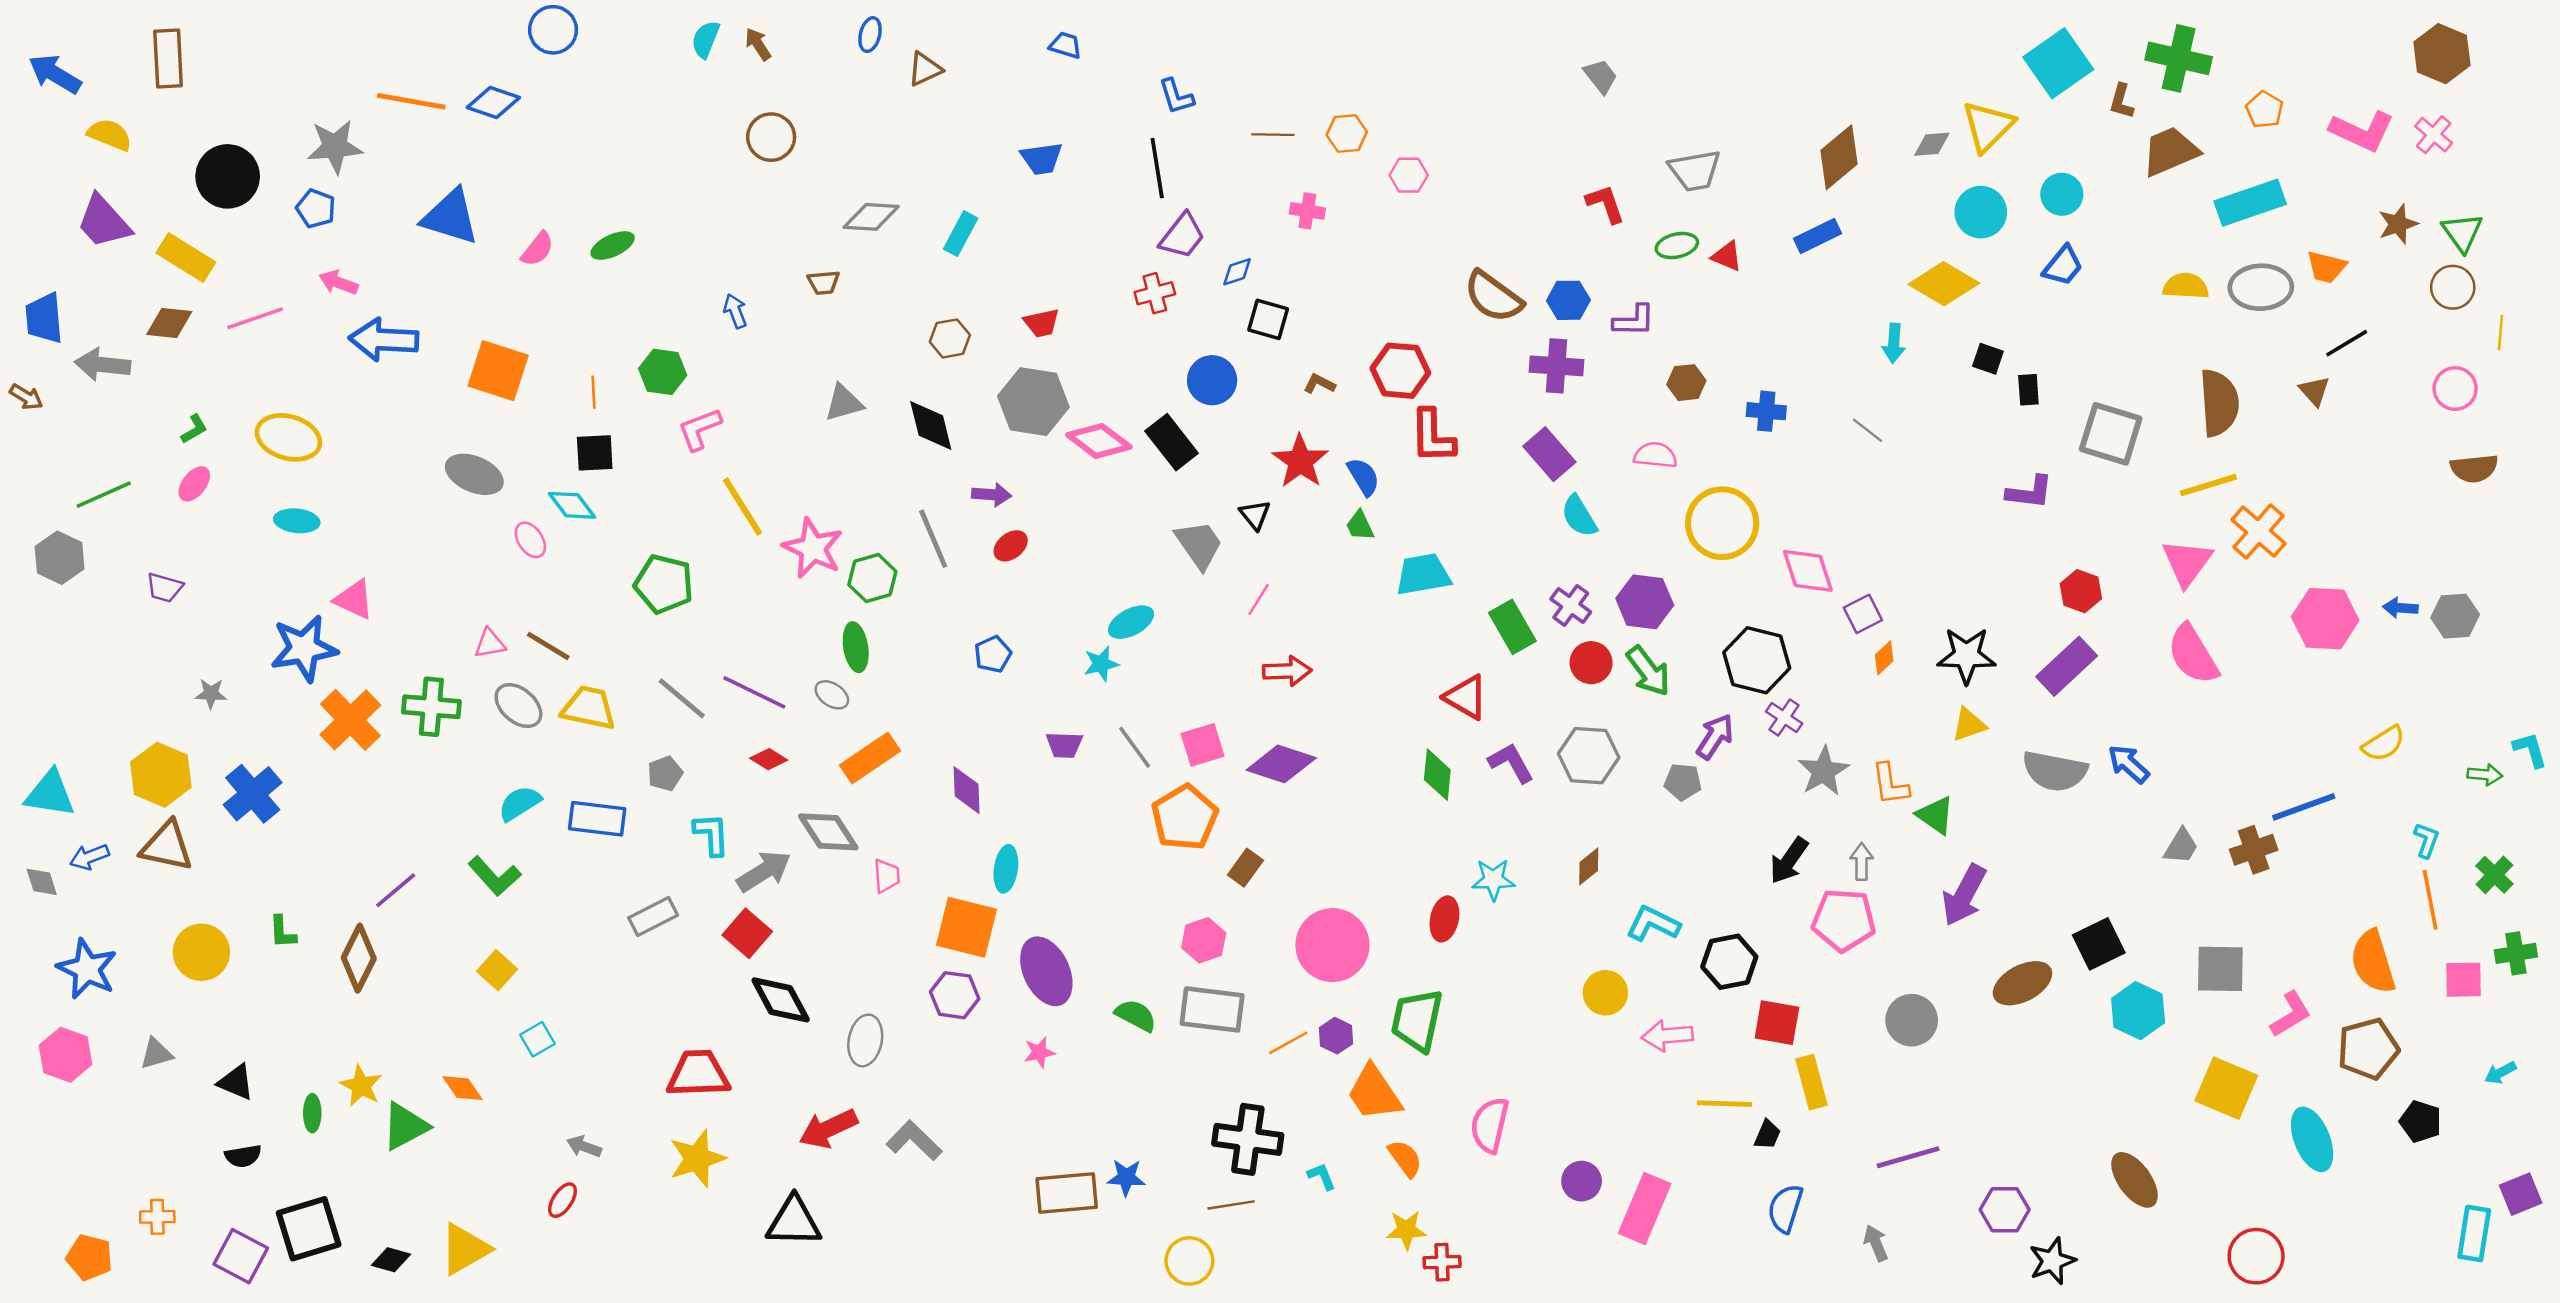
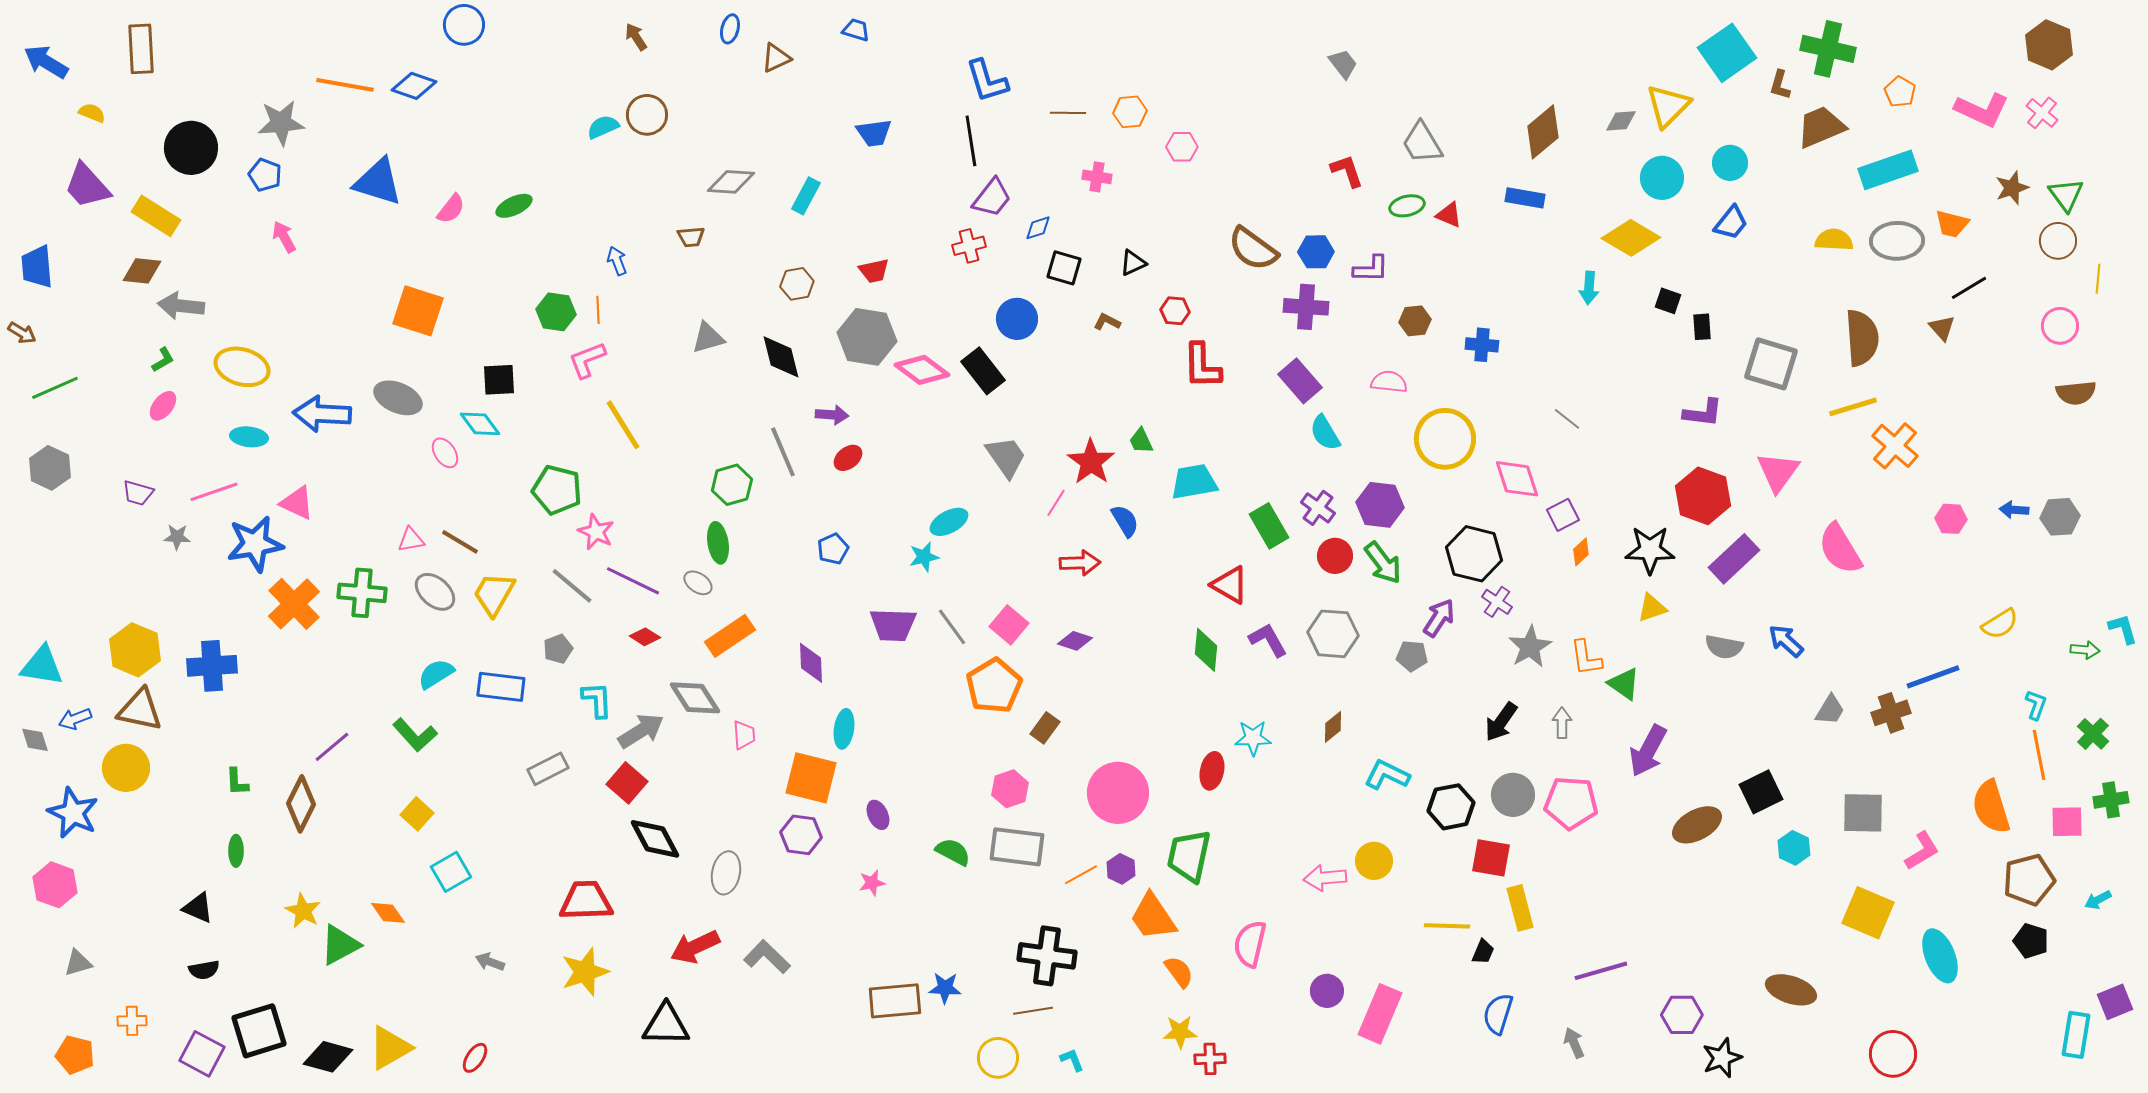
cyan semicircle: (706, 39) -> (603, 127), moved, turned 44
blue trapezoid: (1065, 45) -> (856, 30), moved
blue L-shape: (1176, 97) -> (987, 81), size x1.4
yellow semicircle: (110, 135) -> (92, 113), size x0.7
gray trapezoid: (1695, 170) -> (1422, 143), turned 69
blue rectangle: (1817, 236) -> (1525, 198), turned 36
pink arrow: (338, 282) -> (284, 237), turned 40
pink line: (255, 318) -> (214, 492), moved
blue arrow: (384, 340) -> (322, 414), moved
gray arrow: (102, 365) -> (181, 306), moved
red hexagon: (1400, 371) -> (1175, 311), size x0.6
orange line: (594, 392) -> (598, 310), moved
gray line: (1868, 430) -> (1567, 419), moved
red star: (1300, 461) -> (1091, 462), moved
blue semicircle: (1363, 477) -> (1125, 521), moved
green line: (104, 495) -> (55, 388), moved
black triangle: (1255, 515) -> (1133, 263), moved, turned 44
pink star: (813, 548) -> (596, 532), moved, size x0.7
pink triangle: (2187, 563) -> (1778, 472), moved
red hexagon: (2081, 591) -> (1703, 496), moved, size x1.6
pink hexagon: (2325, 619) -> (1951, 519), size x0.6
gray star: (211, 694) -> (177, 537), moved
yellow trapezoid: (589, 708) -> (494, 594), turned -72
purple trapezoid: (1064, 745) -> (893, 625), size x1.5
pink square: (1203, 745) -> (1009, 625), turned -33
purple diamond: (1281, 764) -> (1075, 641), size x0.6
gray semicircle: (2055, 771) -> (1724, 647), size x0.7
blue cross: (253, 794) -> (212, 666), turned 36
pink pentagon: (1844, 920) -> (1571, 803), moved
yellow circle: (201, 952) -> (126, 768), moved
purple ellipse: (1046, 971) -> (878, 815), size x0.5
yellow circle: (1605, 993) -> (1374, 861), moved
cyan hexagon: (2138, 1011) -> (1794, 848), size x0.7
gray circle: (1912, 1020) -> (1513, 795), moved
pink arrow: (1667, 1036) -> (1325, 878), moved
cyan square: (537, 1039) -> (451, 872), size x1.4
brown pentagon: (2368, 1049) -> (2029, 880), moved
gray triangle: (156, 1054) -> (78, 963), moved
green ellipse: (312, 1113) -> (236, 851), moved
cyan L-shape: (1322, 1176) -> (1072, 1060), moved
brown ellipse: (2135, 1180) -> (1791, 990), turned -36
red ellipse: (563, 1200) -> (475, 1058), moved
black diamond: (391, 1260) -> (328, 1057), size x1.5

